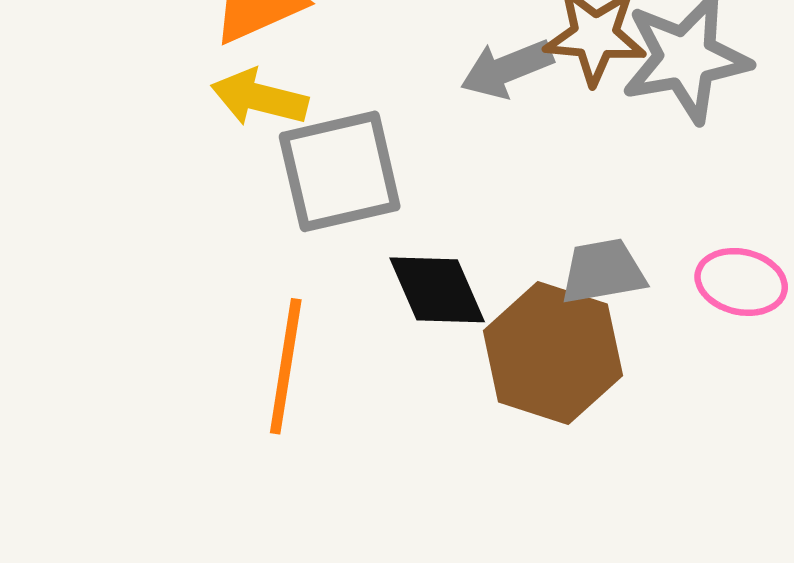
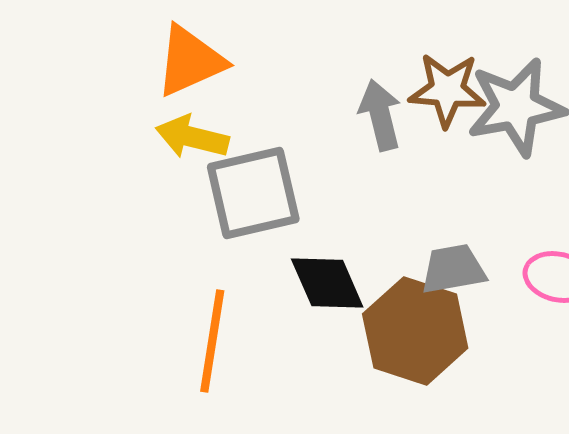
gray arrow: (507, 69) -> (380, 115), turned 98

